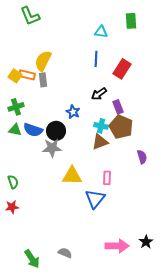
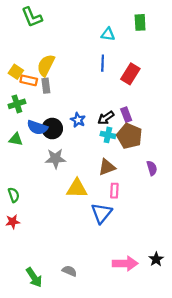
yellow square: (15, 76) -> (16, 72), moved
black arrow: (99, 94) -> (106, 118), moved
green cross: (16, 107) -> (17, 104), moved
blue semicircle: (33, 130) -> (37, 127), moved
black circle: (56, 131) -> (52, 129), moved
brown triangle: (100, 142) -> (107, 167), moved

